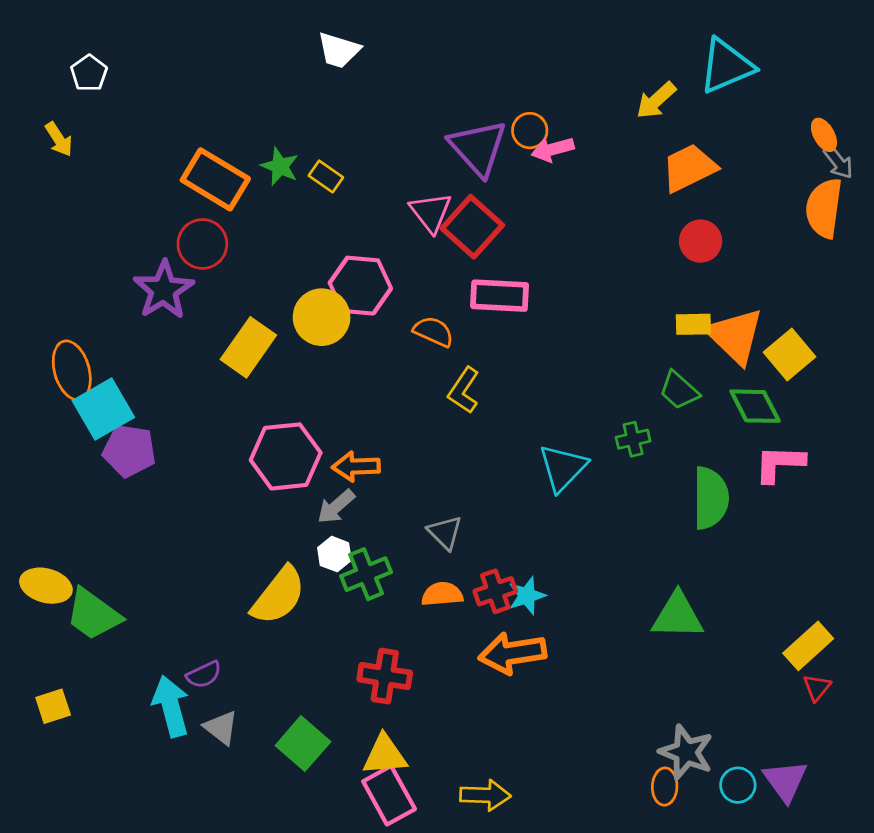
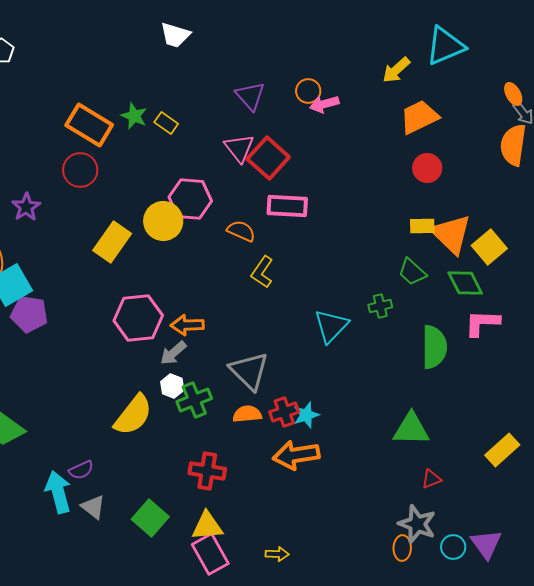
purple triangle: (478, 148) -> (250, 96), moved, size x0.7
purple star: (164, 290) -> (26, 207), moved, size x0.7
gray triangle: (445, 532) -> (249, 371), size x1.6
red triangle: (817, 688) -> (431, 479), moved, turned 30
yellow arrow: (485, 795) -> (277, 554), size x0.7

